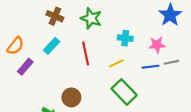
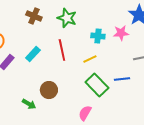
pink star: (157, 45) -> (121, 33), moved
cyan rectangle: (52, 46) -> (33, 54), moved
blue line: (150, 67) -> (122, 79), moved

